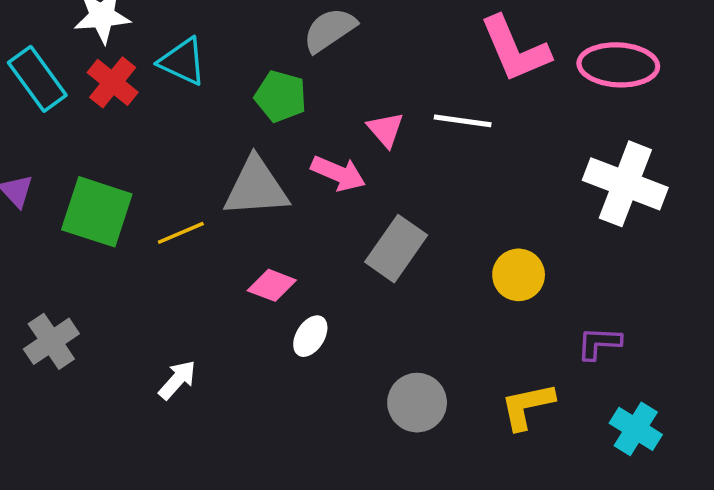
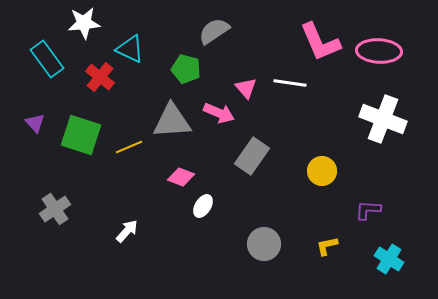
red cross: (113, 82) -> (100, 77), moved
yellow L-shape: (527, 406) -> (327, 246), size x0.7

